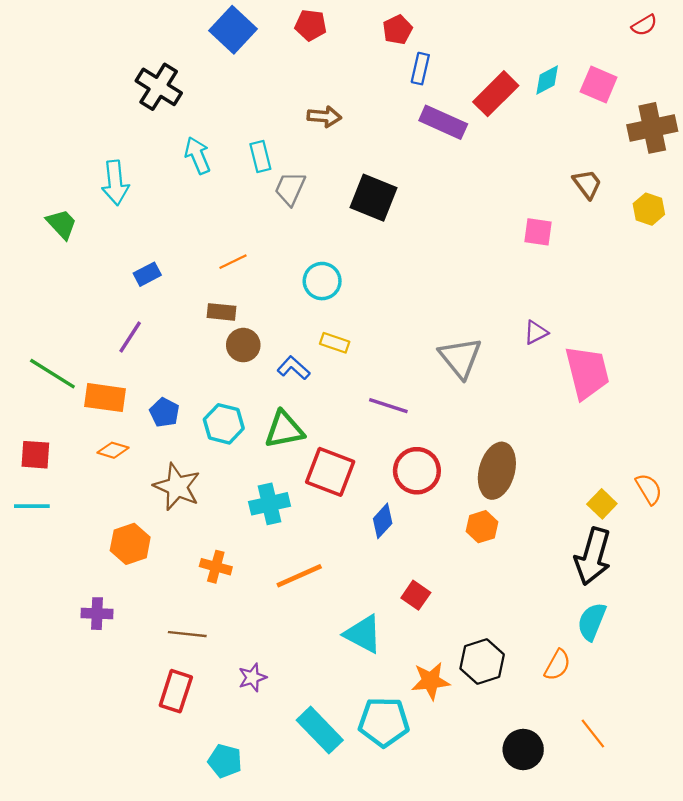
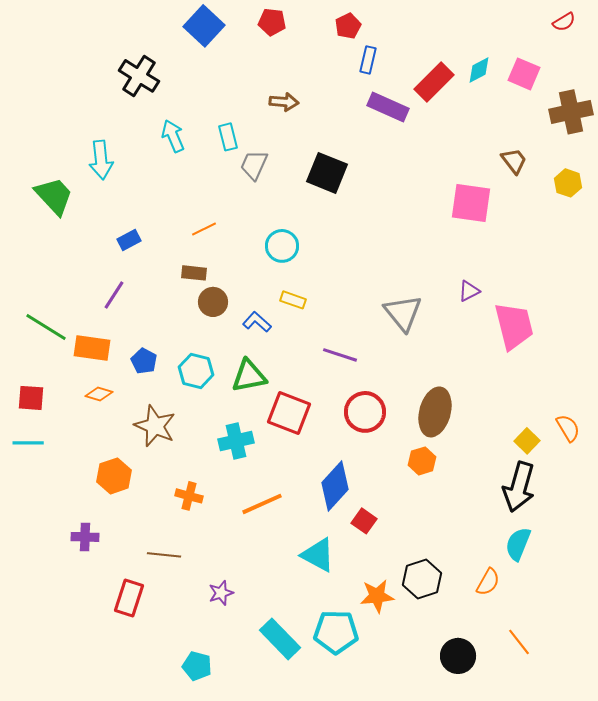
green trapezoid: (62, 224) -> (54, 196), size x1.4
pink square: (538, 232) -> (471, 203), size x1.6
blue diamond: (383, 521) -> (335, 486), moved, size x1.6
red rectangle: (176, 691) -> (129, 598), moved

